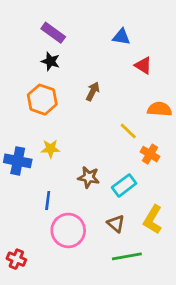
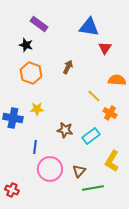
blue triangle: (121, 37) -> (89, 27), size x1.5
black star: (50, 61) -> (26, 45), moved
red triangle: (143, 65) -> (105, 48), turned 32
brown triangle: (116, 224) -> (79, 171), moved, turned 32

